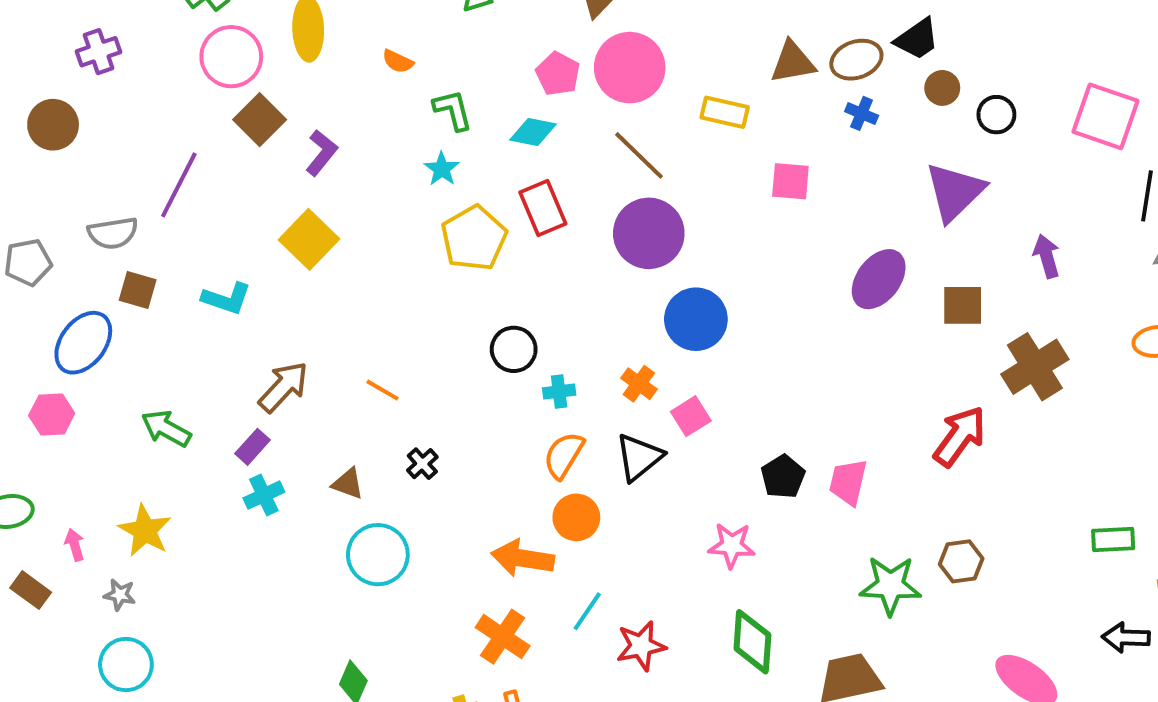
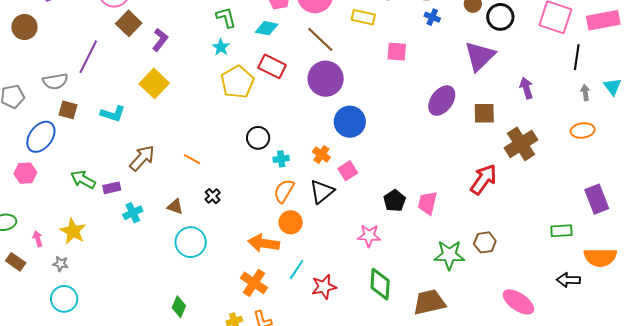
black circle: (996, 115) -> (500, 17), size x1.4
red rectangle: (543, 208) -> (272, 66), turned -40
purple rectangle: (253, 447) -> (112, 188), moved, turned 36

